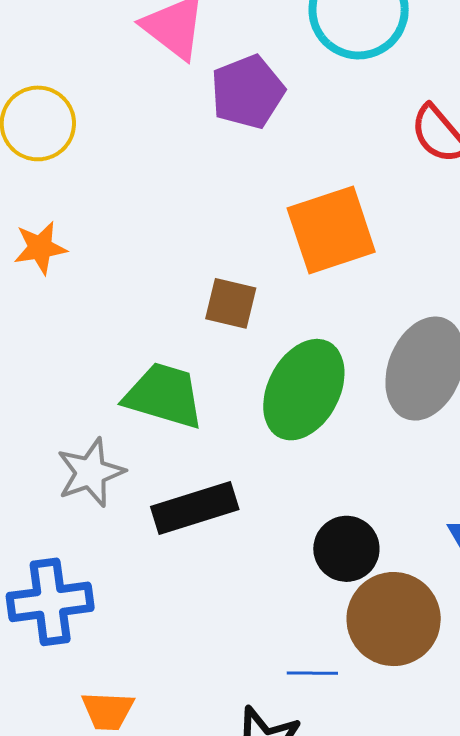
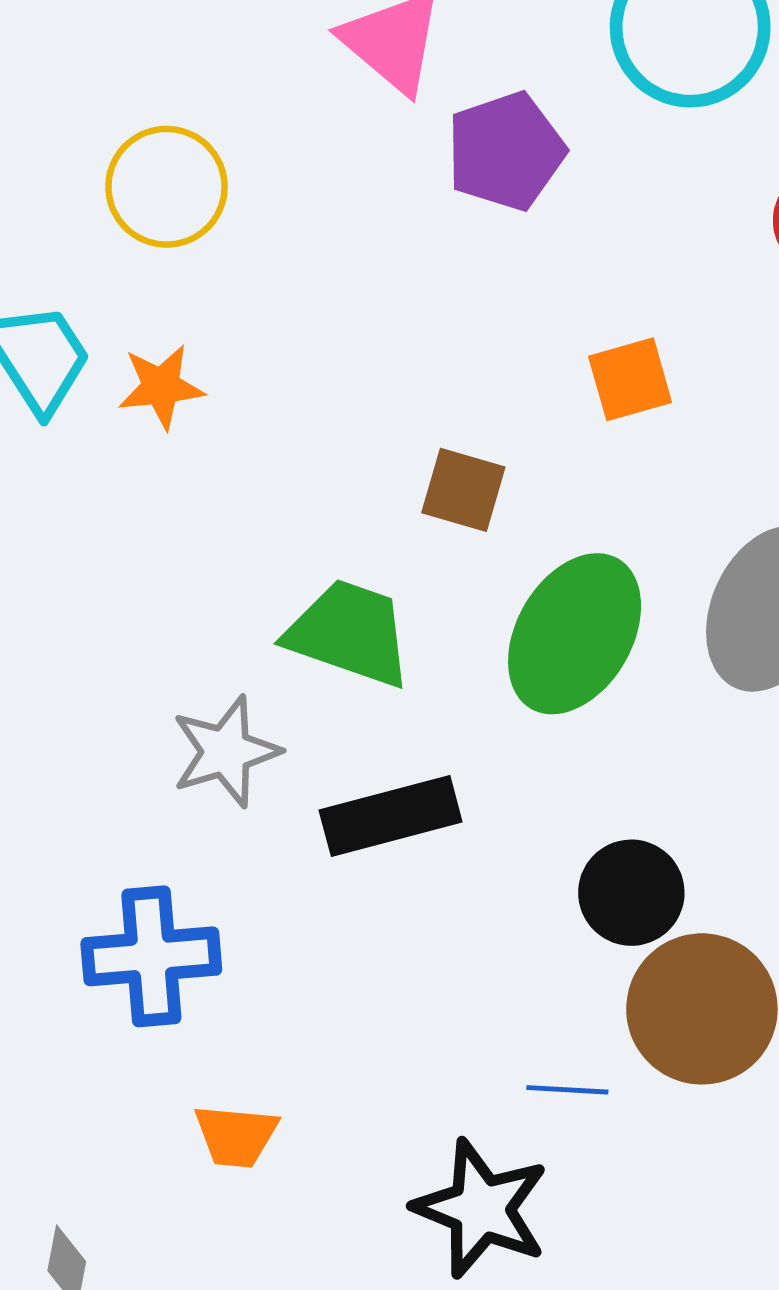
orange square: (331, 230) -> (630, 379), size x0.6

